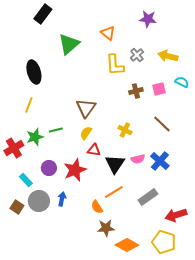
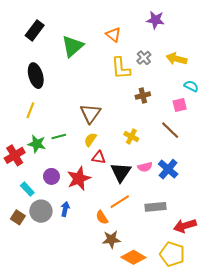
black rectangle: (43, 14) -> (35, 30), moved
pink square: (159, 89) -> (180, 105), moved
green star: (35, 137) -> (37, 144), turned 30
gray rectangle: (148, 197) -> (155, 207), turned 30

